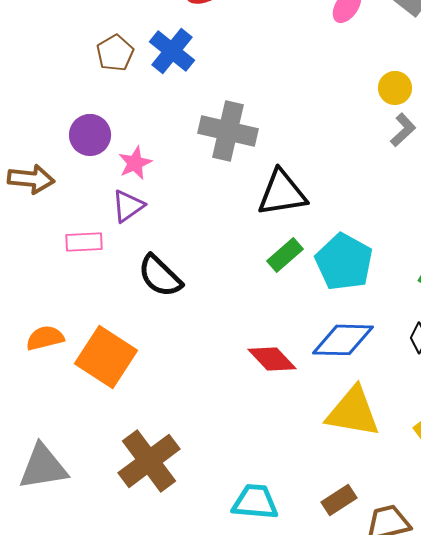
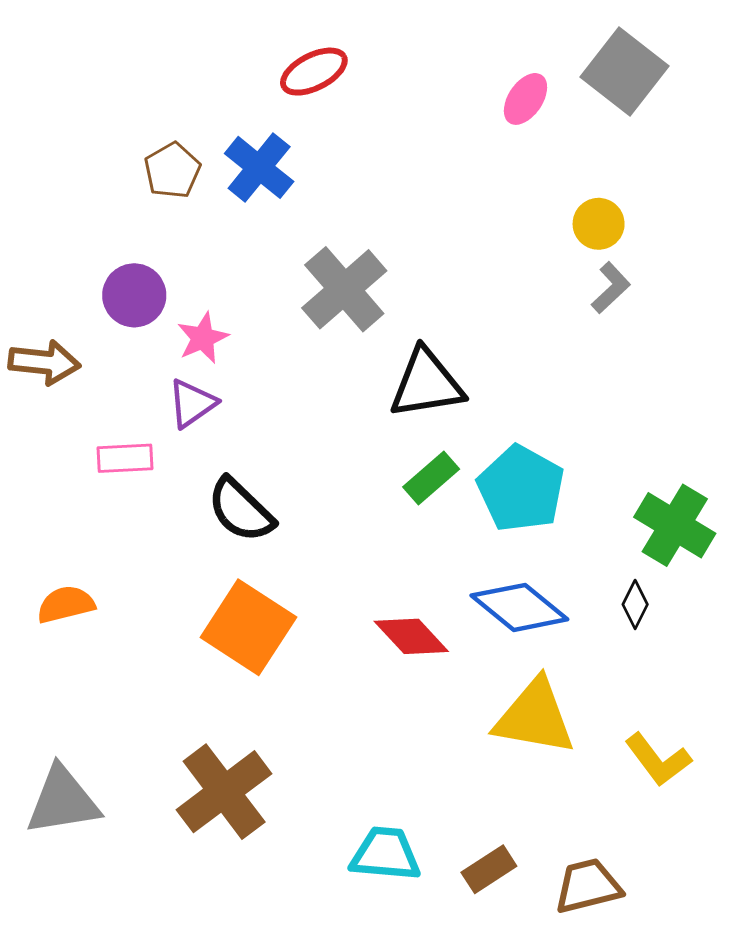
gray cross: (228, 131) -> (344, 289), turned 36
blue diamond: (343, 340) -> (519, 607), turned 38
orange square: (106, 357) -> (248, 627), moved
brown rectangle: (339, 500) -> (489, 869), moved

